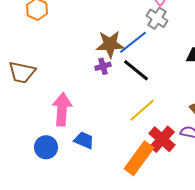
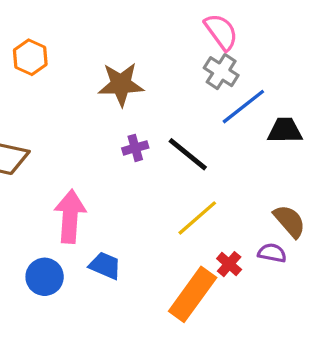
blue line: (133, 42) -> (243, 107), moved
brown star: (110, 44) -> (121, 84), moved
red cross: (162, 139) -> (229, 264), size x0.6

